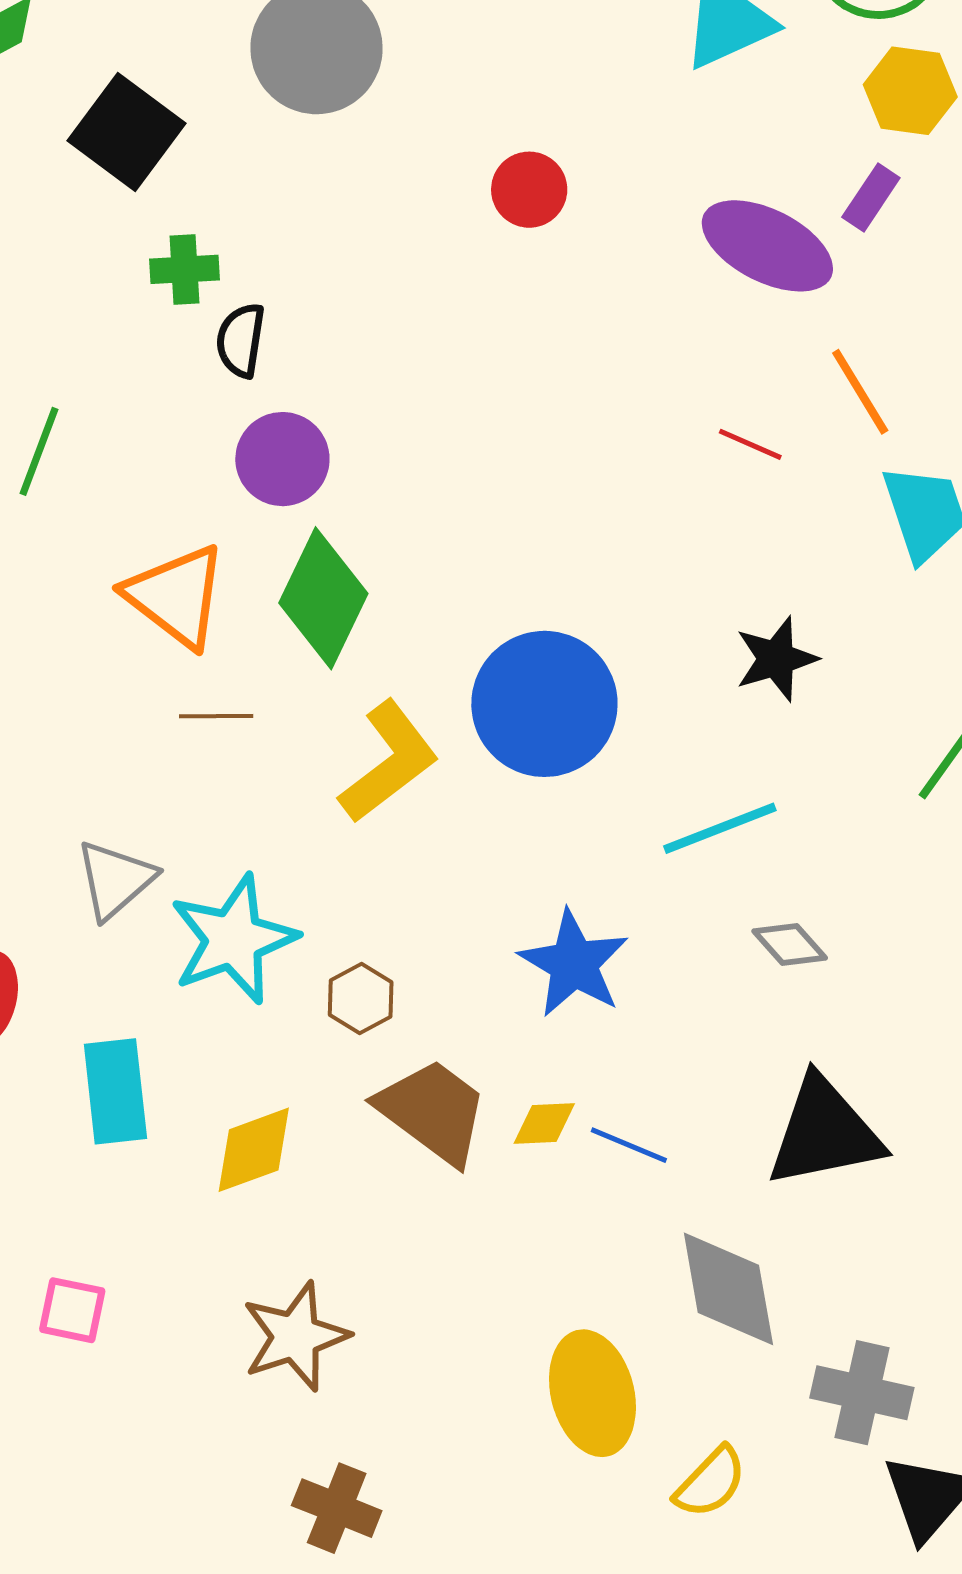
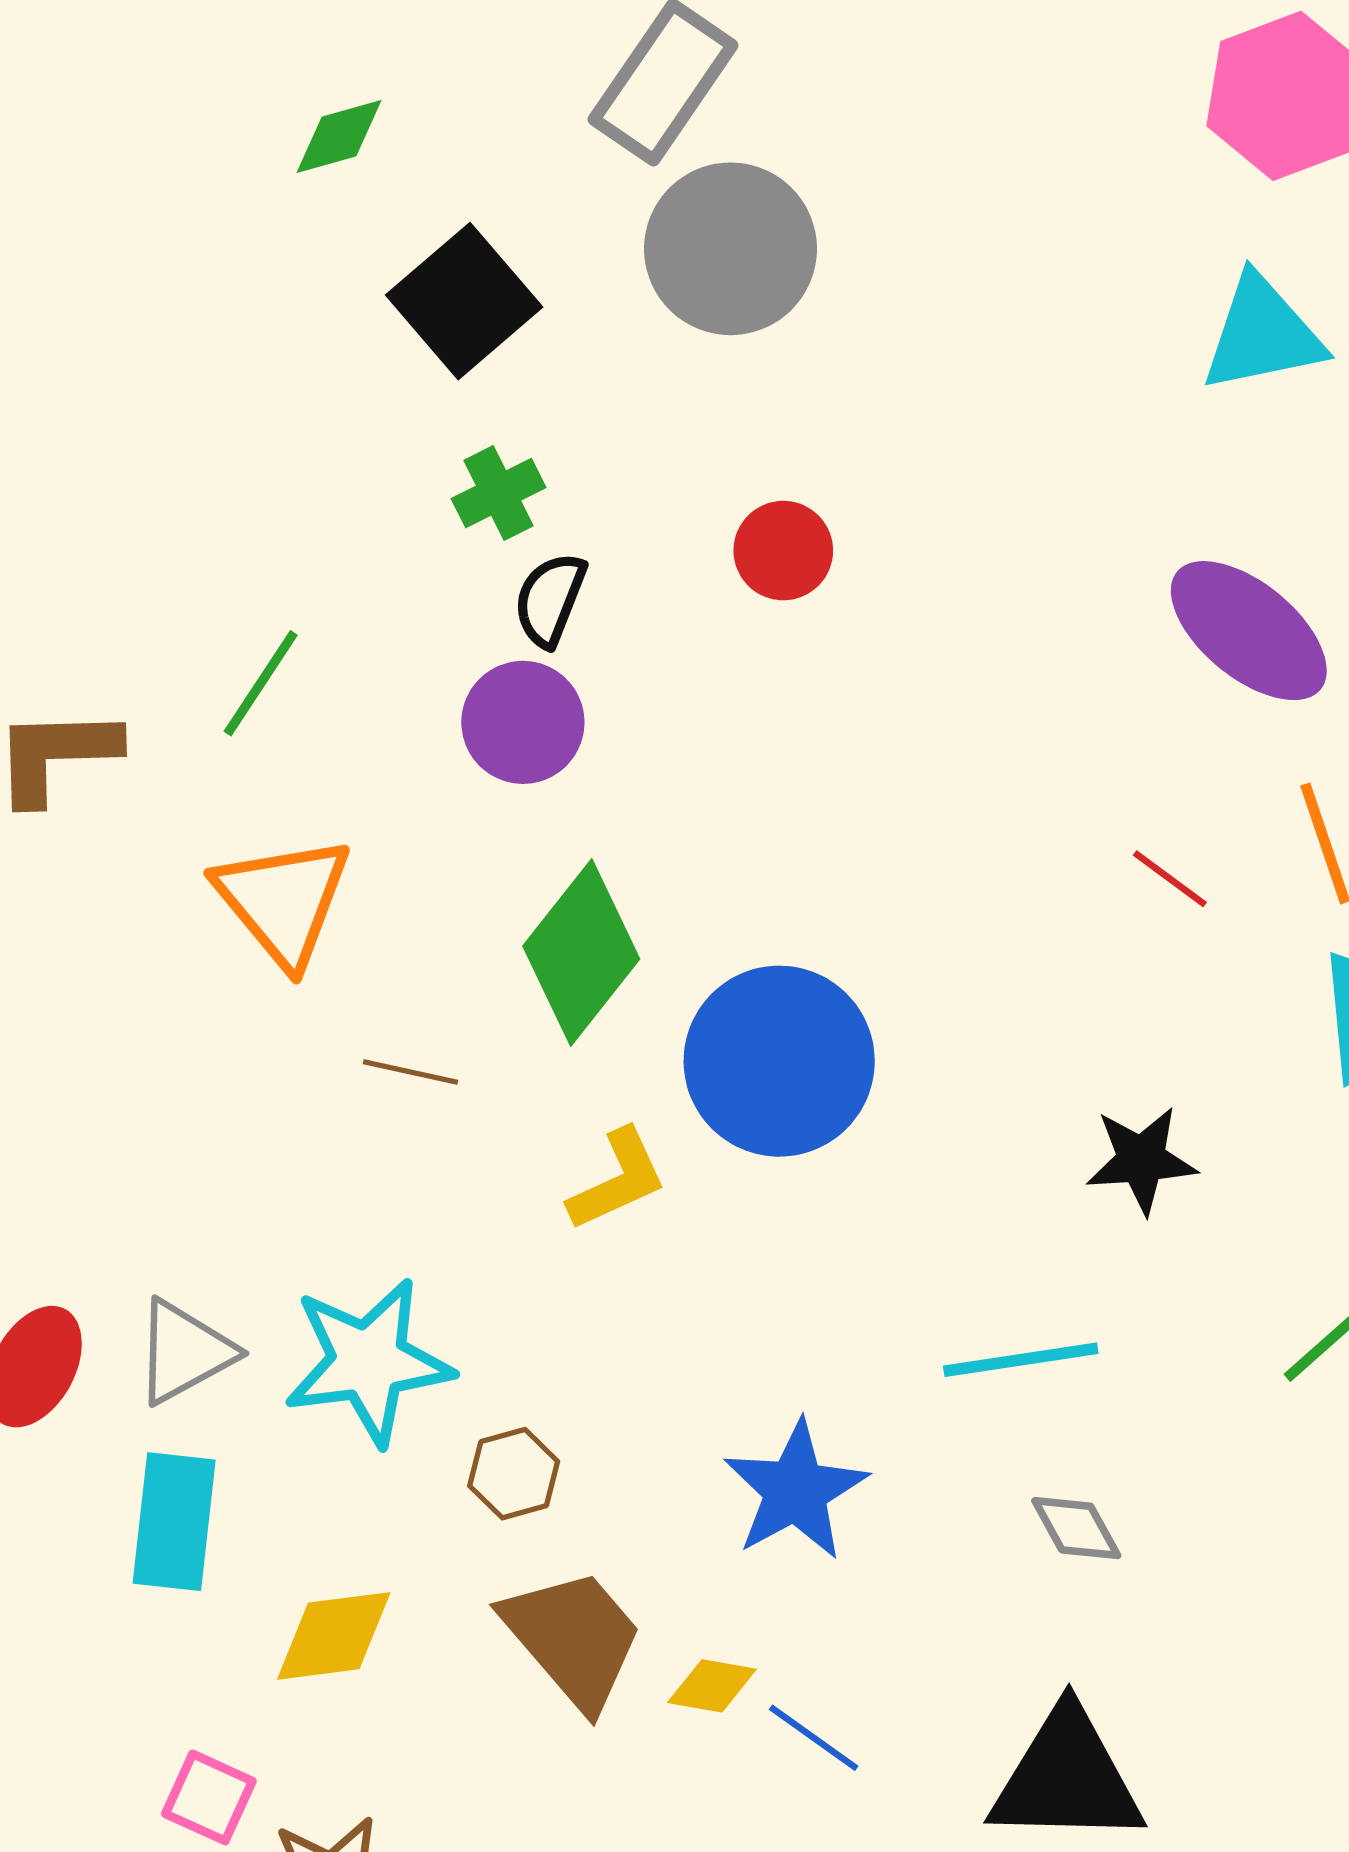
red circle: (529, 190) -> (783, 551), moved
green cross: (185, 269) -> (499, 493), turned -36
purple circle: (282, 459) -> (523, 722), moved
orange triangle: (176, 596) -> (283, 901), moved
blue circle: (544, 704) -> (779, 1061), moved
yellow L-shape: (389, 762) -> (618, 1180), size x0.7
gray triangle: (115, 880) -> (184, 1352), moved
pink square: (72, 1310) -> (209, 1797), moved

